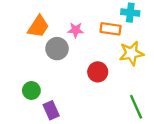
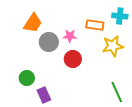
cyan cross: (130, 13) -> (120, 16), moved
pink star: (76, 30) -> (70, 36), moved
red circle: (98, 72) -> (73, 59), moved

